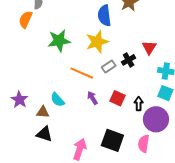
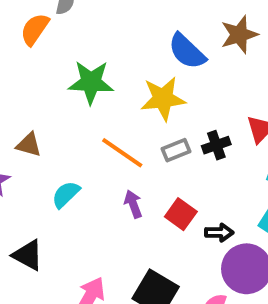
blue semicircle: (104, 16) -> (187, 51), turned -50
cyan semicircle: (57, 100) -> (66, 194), turned 77
black arrow: (139, 104) -> (219, 233), turned 80
brown triangle: (43, 112) -> (29, 145), moved

